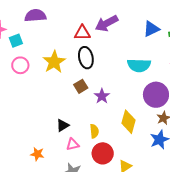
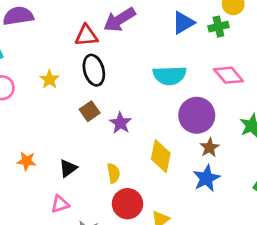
yellow star: (54, 62) -> (49, 79), size x0.6
pink triangle: (73, 144) -> (60, 204), moved
orange star: (37, 154) -> (27, 161), moved

